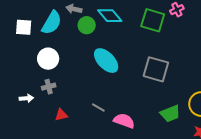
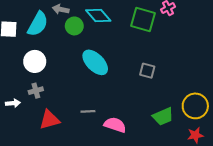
gray square: (156, 69) -> (147, 71), size x0.6
gray line: (98, 107) -> (88, 111), turned -32
red triangle: (61, 115) -> (49, 120), size x1.5

